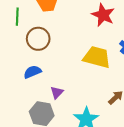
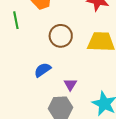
brown circle: (38, 39) -> (61, 36), moved

